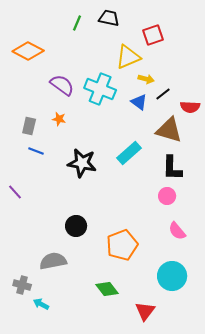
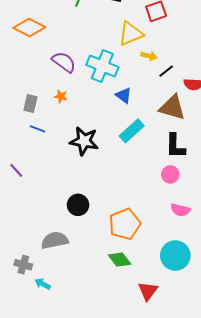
blue triangle: (139, 102) -> (124, 95), moved
pink semicircle: (177, 231) -> (180, 210), turned -36
green diamond: (107, 289) -> (120, 260), moved

